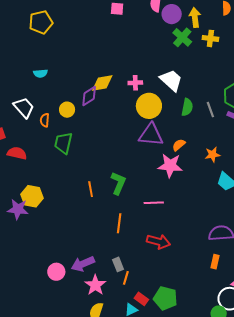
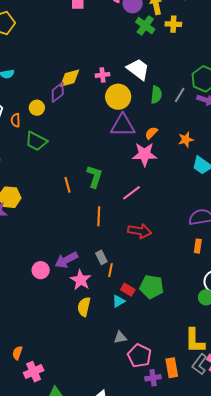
gray line: (210, 110) -> (180, 95), turned 56
green trapezoid: (63, 143) -> (36, 141), turned -70
pink line: (154, 203) -> (132, 193), turned -30

